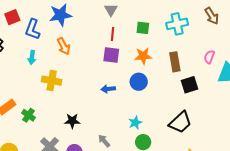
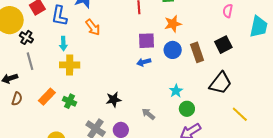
purple square: (111, 55) -> (146, 41), moved
pink semicircle: (209, 57) -> (228, 11), moved
brown rectangle: (175, 62) -> (197, 52), moved
yellow cross: (52, 81) -> (70, 65), moved

